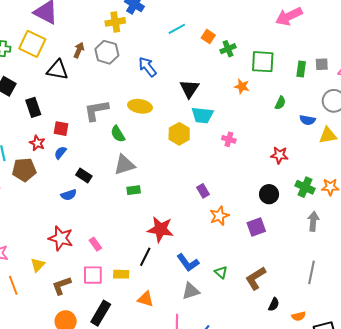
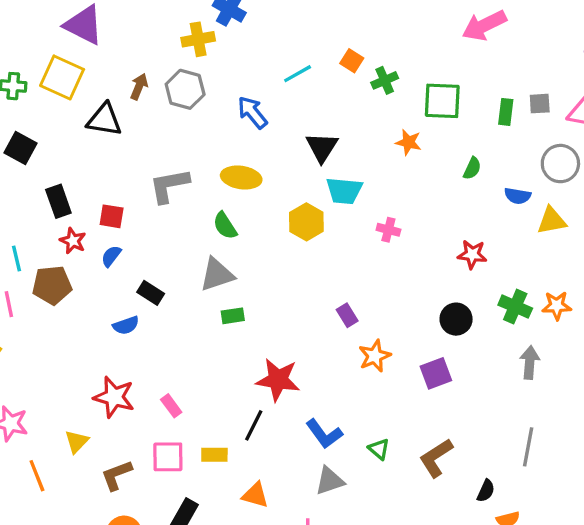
cyan line: (177, 29) -> (298, 74), moved
black rectangle: (33, 107) -> (58, 201), moved
green semicircle: (118, 134) -> (225, 226), moved
black semicircle: (274, 304) -> (486, 491), moved

